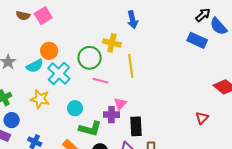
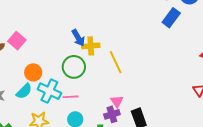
blue arrow: (133, 20) -> (78, 38), moved
blue rectangle: (197, 40) -> (171, 18), turned -60
pink line: (100, 81) -> (71, 97), moved

